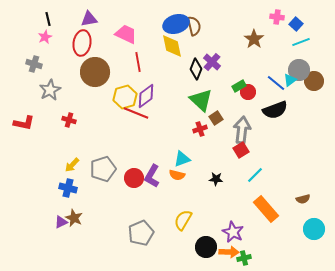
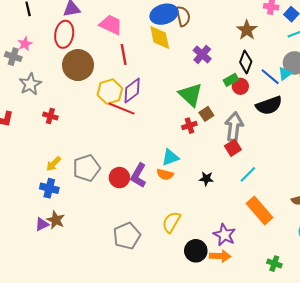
pink star: (45, 37) -> (25, 44), moved
black diamond: (196, 69) -> (246, 62), moved
green cross: (244, 258) -> (274, 264), moved, turned 32

